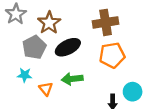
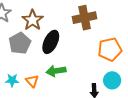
black ellipse: (68, 47) -> (51, 42), turned -35
orange pentagon: (112, 55) -> (110, 49), moved
cyan star: (25, 75) -> (12, 80), moved

